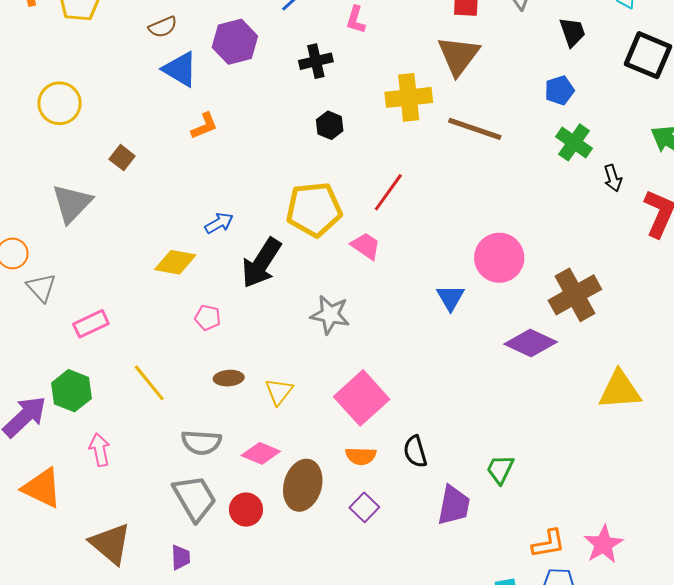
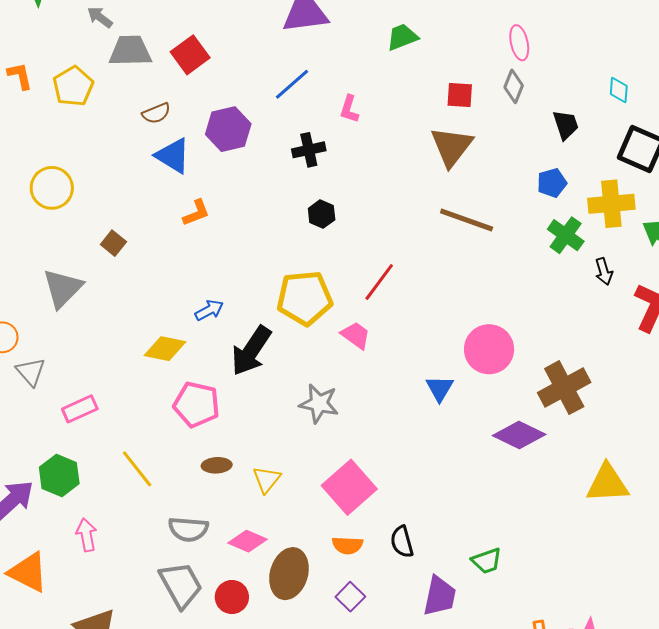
yellow cross: (409, 97) -> (611, 204), moved
pink pentagon: (208, 318) -> (197, 404), size x1.8
green trapezoid: (500, 469) -> (487, 561), turned -136

